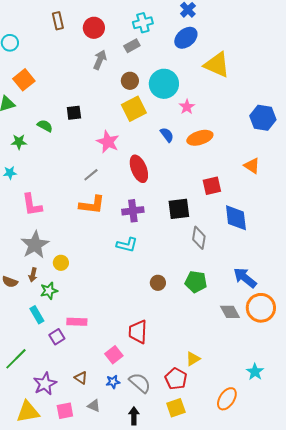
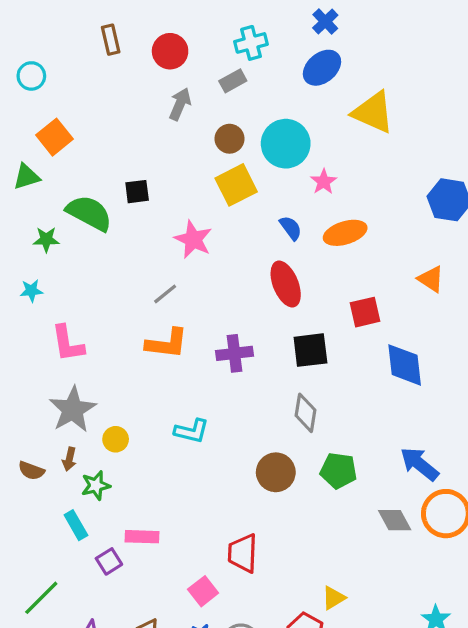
green semicircle: (45, 126) -> (89, 213), size x1.8
red ellipse: (139, 169) -> (286, 284), moved
gray diamond: (199, 238) -> (305, 413), moved
cyan L-shape: (127, 245) -> (192, 431), moved
brown circle: (158, 283) -> (276, 472), size x1.5

